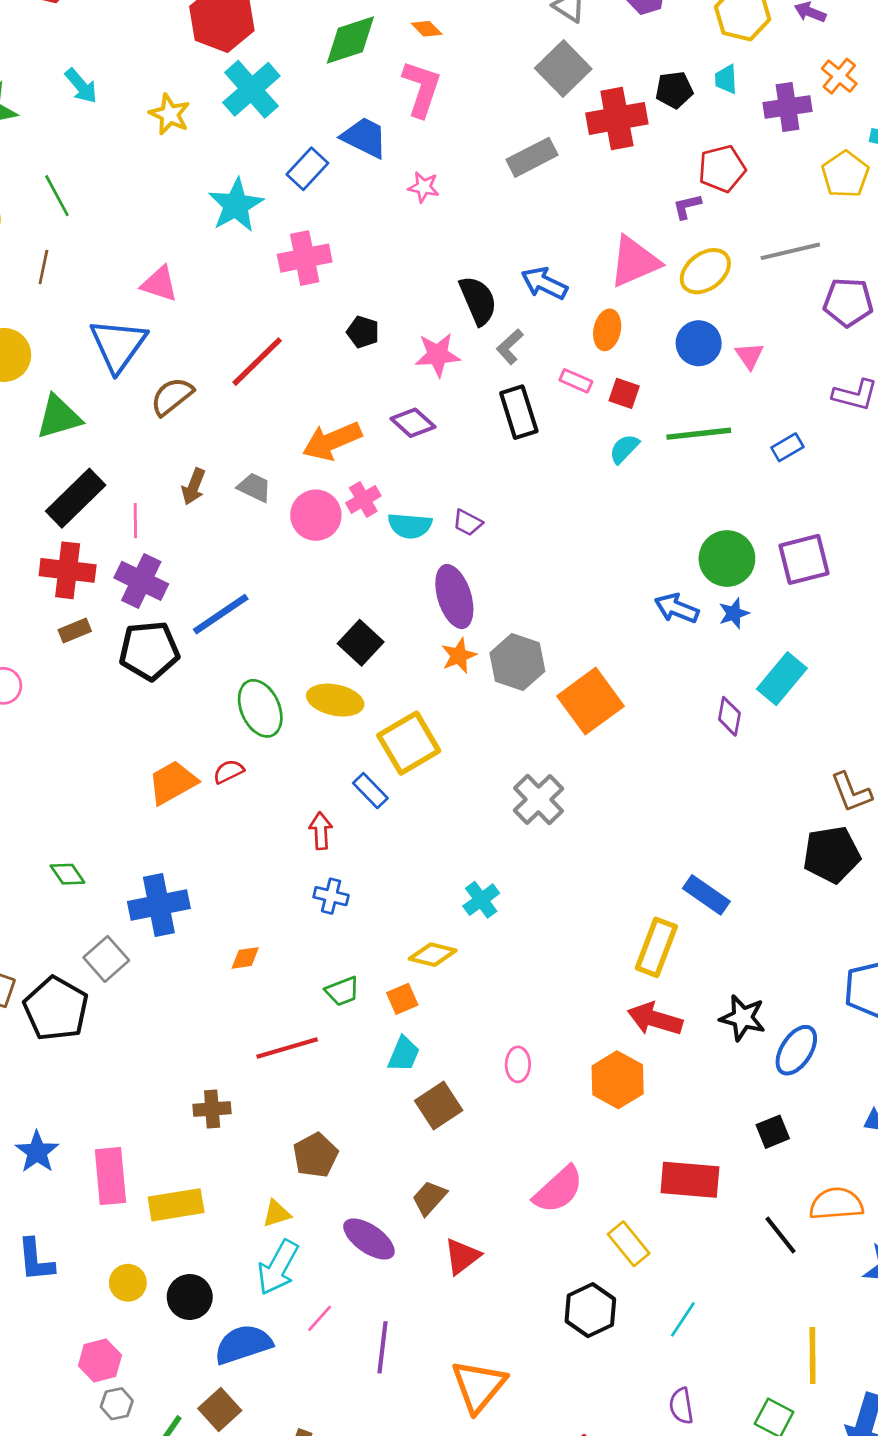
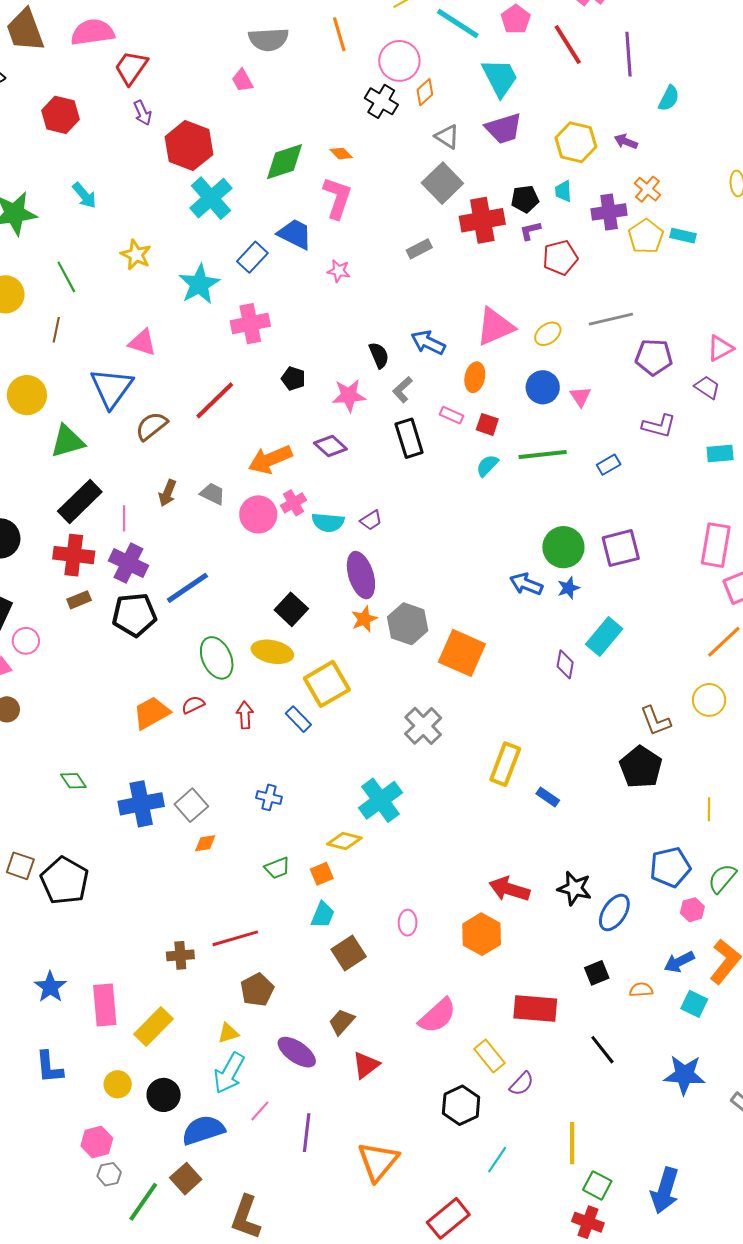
yellow star: (170, 114) -> (136, 255), moved
gray rectangle: (532, 157) -> (419, 249), size x0.7
yellow pentagon: (845, 174) -> (646, 236), moved
purple L-shape: (687, 206) -> (530, 231), moved
yellow ellipse: (705, 271) -> (548, 334), size x0.7
black semicircle: (478, 300) -> (379, 355), size x0.7
purple trapezoid: (468, 523) -> (371, 520), turned -60
orange square: (591, 701) -> (462, 653), turned -30
red arrow: (321, 831) -> (245, 715), moved
black pentagon: (832, 854) -> (641, 767), turned -30
blue rectangle: (706, 895) -> (548, 797), size x0.7
cyan cross: (481, 900) -> (381, 800), size x1.6
yellow rectangle: (656, 947) -> (505, 764), moved
gray square: (106, 959) -> (191, 805), moved
red line: (287, 1048) -> (235, 938), moved
orange semicircle: (836, 1204) -> (641, 990), moved, size x0.6
yellow rectangle: (176, 1205) -> (153, 1027), turned -36
cyan line: (683, 1319) -> (497, 1160), moved
yellow line: (813, 1356) -> (572, 1143), moved
purple semicircle: (681, 1406) -> (522, 1084), moved, turned -128

